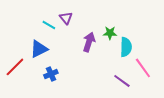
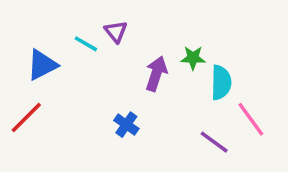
blue triangle: (39, 49) -> (42, 65), moved
blue cross: (51, 74) -> (126, 125), moved, turned -32

